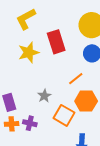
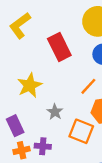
yellow star: (29, 52) -> (30, 85), moved

